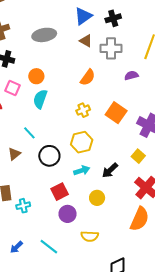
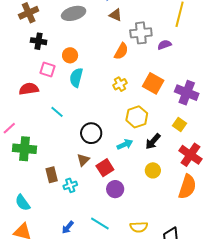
gray cross: (111, 48) -> (141, 33), moved
cyan line: (29, 133) -> (57, 112), moved
yellow hexagon: (82, 142) -> (137, 117), moved
brown triangle: (14, 154) -> (83, 160), moved
yellow circle: (97, 198) -> (153, 170), moved
yellow semicircle: (90, 236) -> (139, 227), moved

